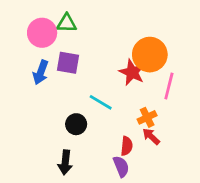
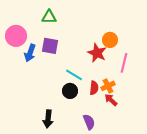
pink circle: (42, 33) -> (16, 36), moved
orange circle: (150, 55) -> (110, 40), size x0.6
black circle: (76, 124) -> (70, 91), moved
red semicircle: (127, 146) -> (94, 88), moved

